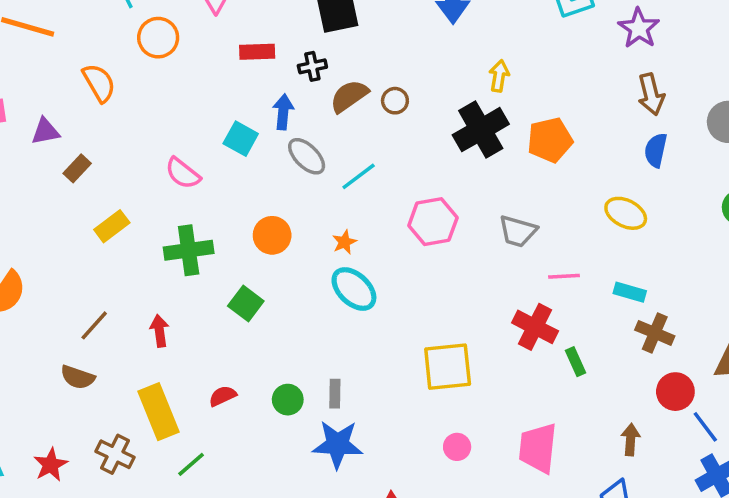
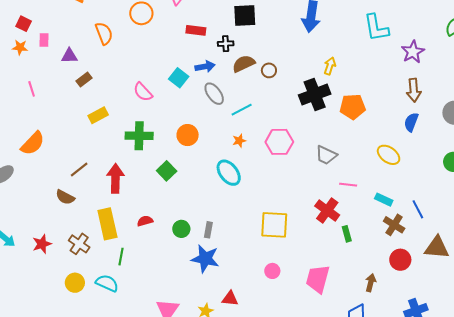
blue arrow: (283, 112) -> (205, 66), turned 66
orange star: (344, 242) -> (239, 141), moved
red arrow: (159, 331) -> (115, 178), size x1.6
blue line: (705, 427) -> (418, 209), moved
green line: (191, 464) -> (121, 257), turned -48

